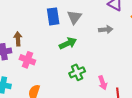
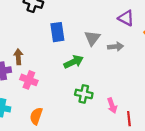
gray triangle: (74, 17) -> (92, 38), moved
green cross: (77, 72) -> (84, 94), turned 35

